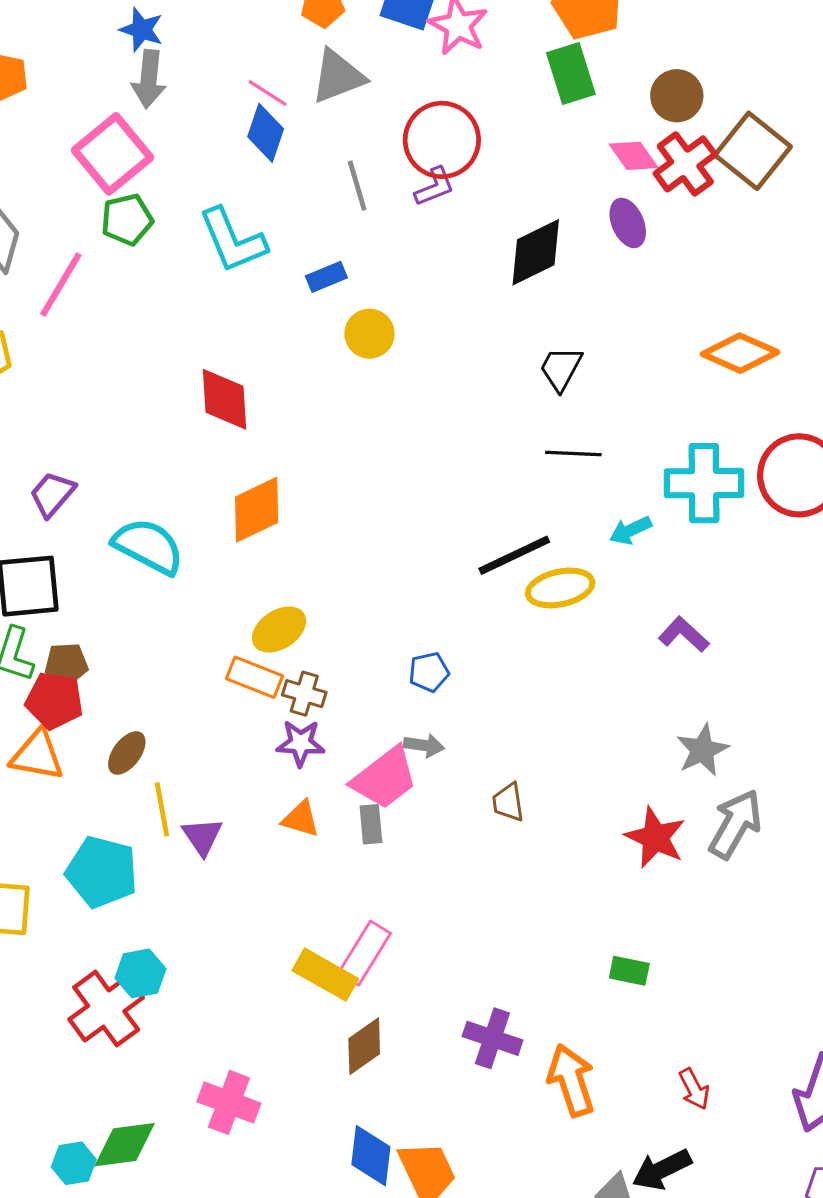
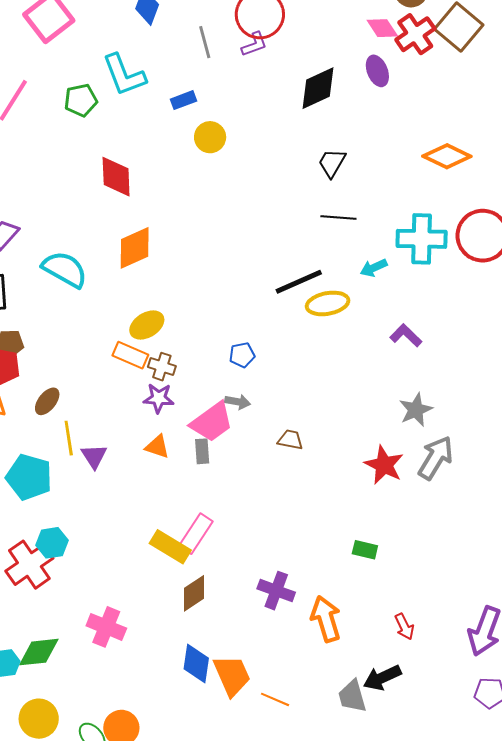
green pentagon: (127, 220) -> (81, 100), moved
brown trapezoid: (508, 802) -> (290, 440), turned 108

